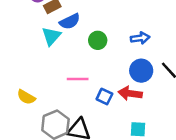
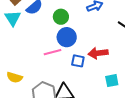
cyan triangle: (51, 36) -> (13, 18), moved
blue circle: (141, 71) -> (67, 37), moved

